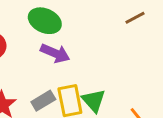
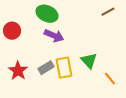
green triangle: (94, 101) -> (89, 61), moved

